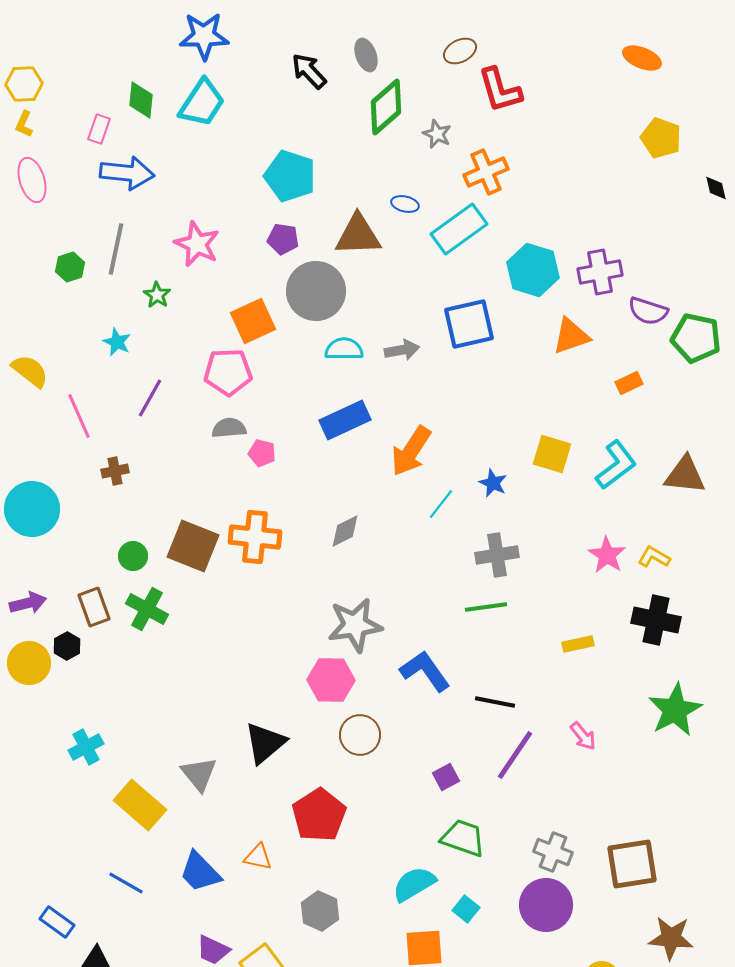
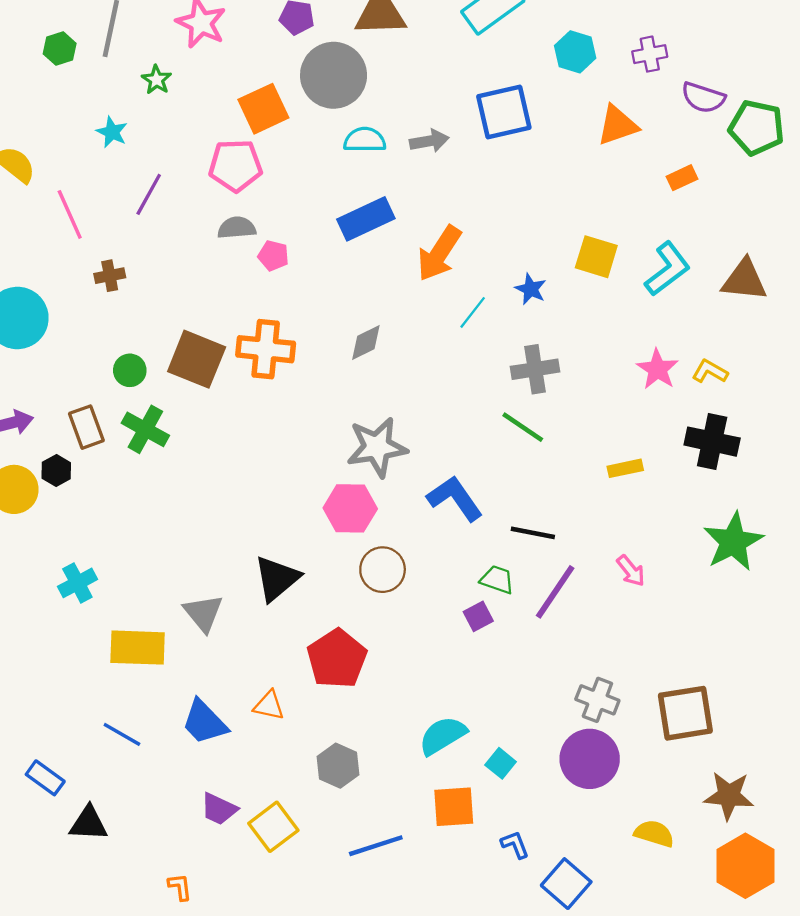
cyan hexagon: (533, 270) -> (575, 52), size x0.7
purple cross: (600, 272) -> (650, 54), size x0.7
green line: (486, 607) -> (523, 427), turned 42
yellow rectangle: (140, 805) -> (138, 648), turned -39
green trapezoid: (463, 838) -> (497, 580), moved, size x0.7

